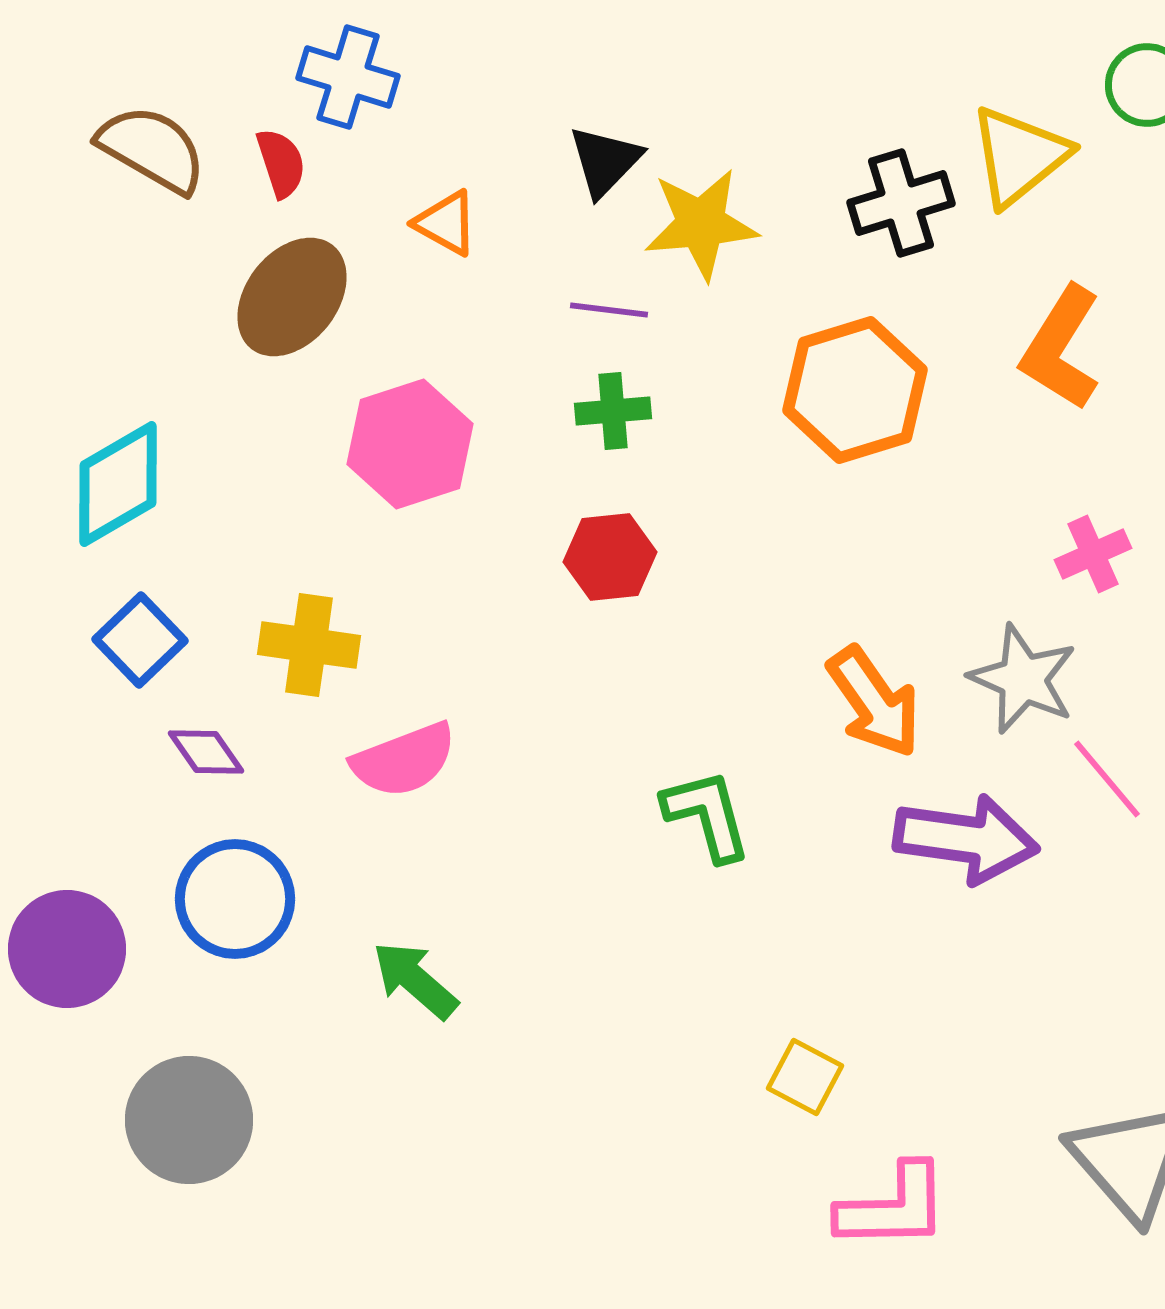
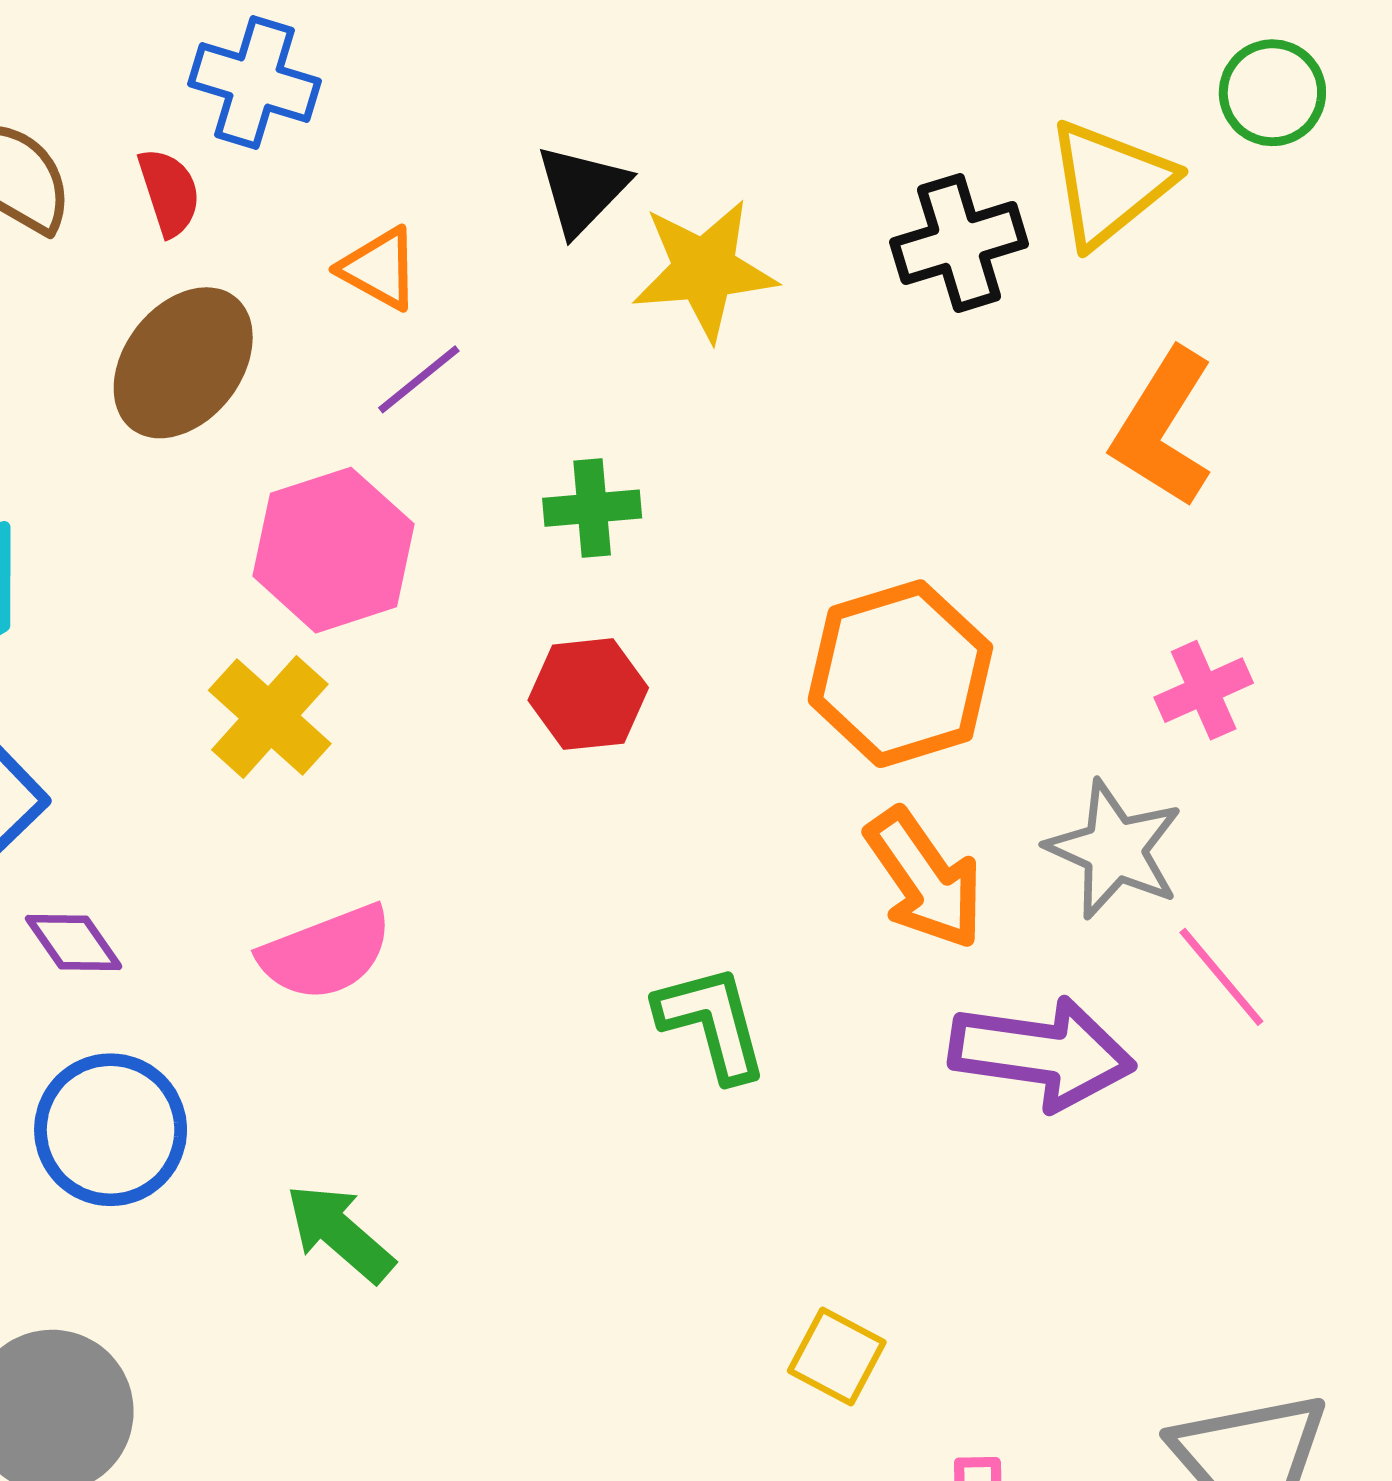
purple line: (609, 310) -> (419, 379), moved, turned -46
orange hexagon: (855, 390) -> (900, 674), moved
yellow cross: (309, 645) -> (270, 717), moved, turned 34

